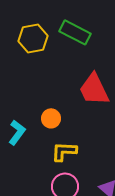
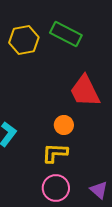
orange circle: (51, 118) -> (64, 125), moved

